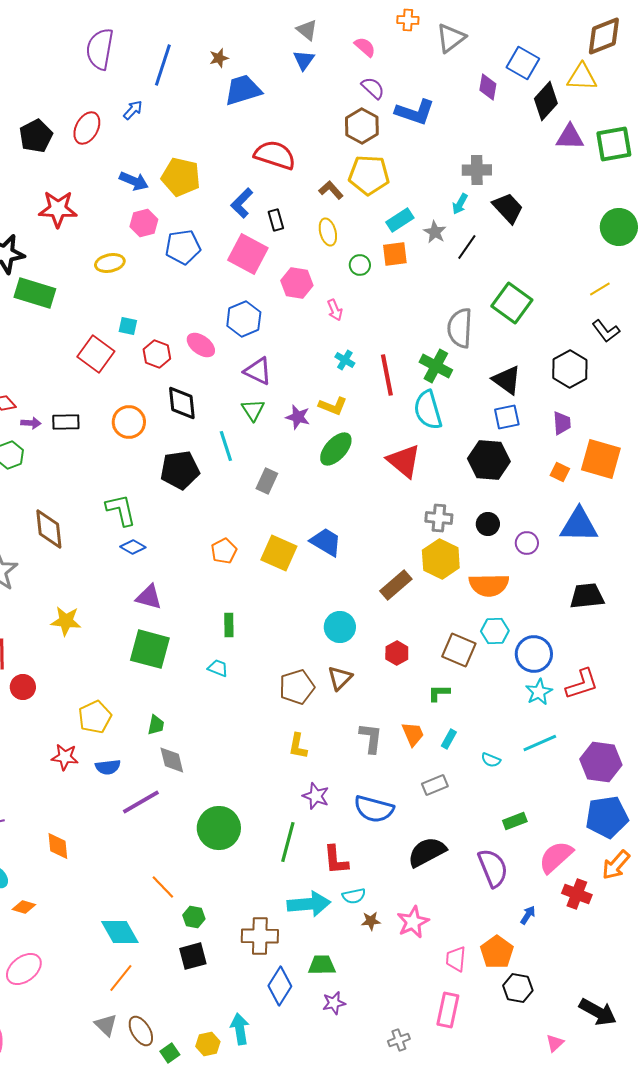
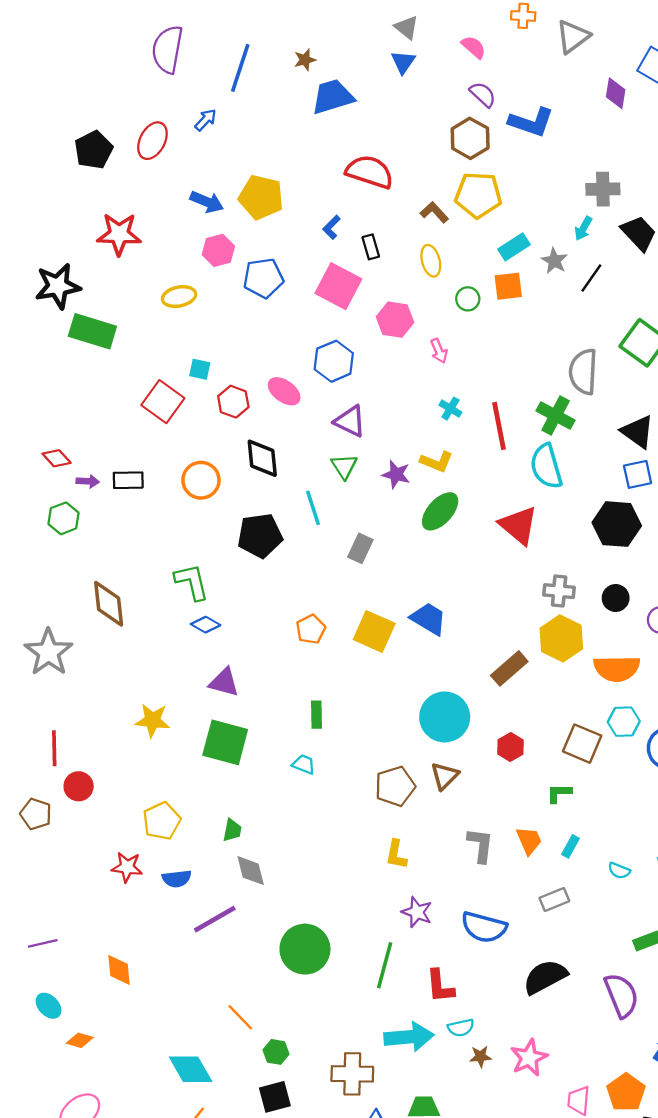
blue L-shape: (242, 203) -> (331, 227), size x0.7
yellow star: (66, 621) -> (152, 720), moved
cyan circle: (340, 627) -> (445, 717), size x1.4

